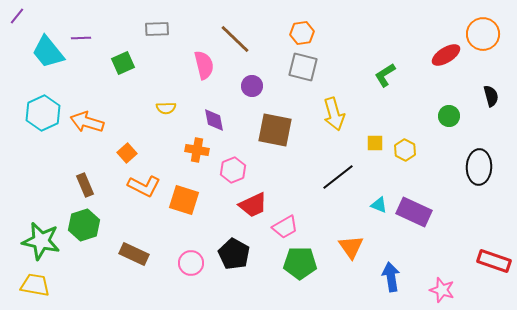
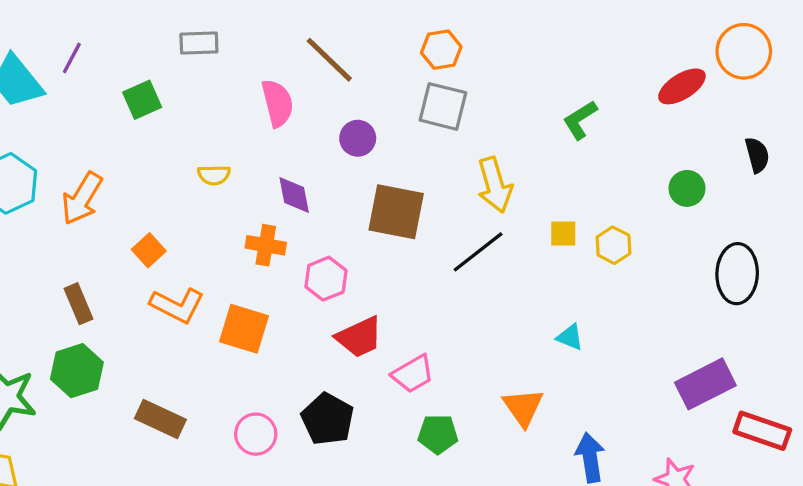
purple line: (81, 38) -> (72, 58), turned -60
orange arrow: (87, 122) -> (82, 198), turned -76
black line: (338, 177) -> (478, 252), moved
purple rectangle: (414, 212) -> (705, 384), moved, turned -52
green pentagon: (300, 263) -> (438, 434), size x0.7

